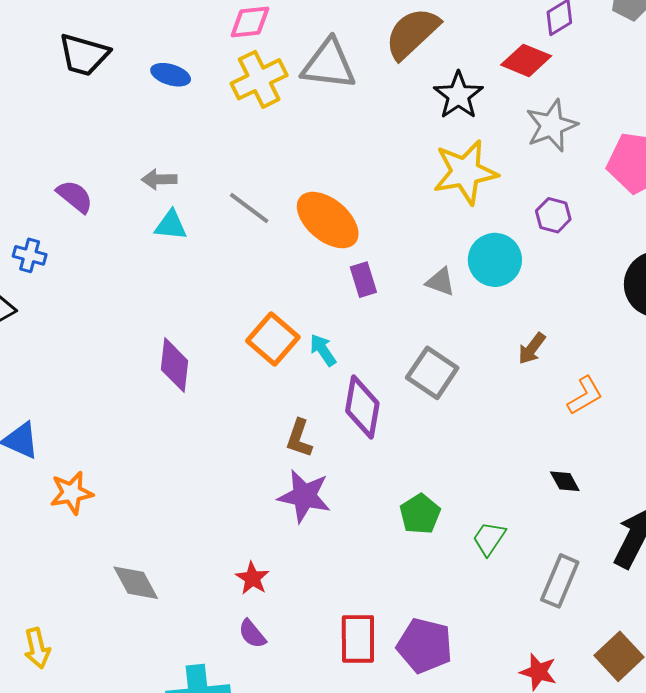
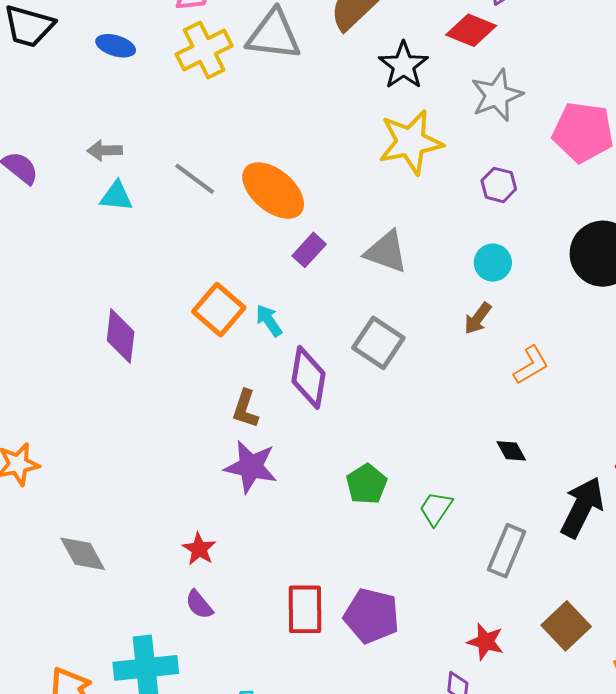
cyan circle: (495, 260) -> (493, 263), moved, size x0.7
purple rectangle: (363, 280) -> (309, 250), turned 60
gray triangle: (440, 282) -> (386, 252), size x1.5

